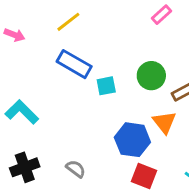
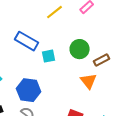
yellow line: (68, 22) -> (55, 12), moved
blue hexagon: (132, 140) -> (29, 90), moved

